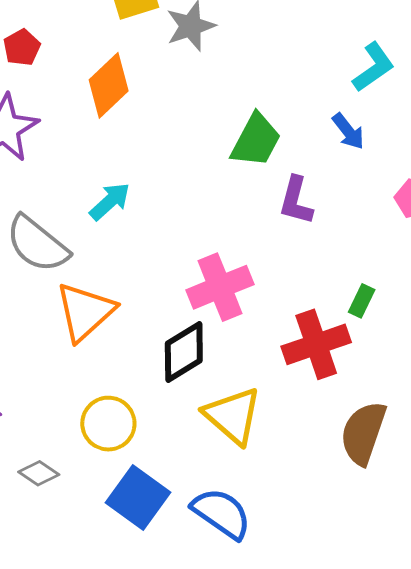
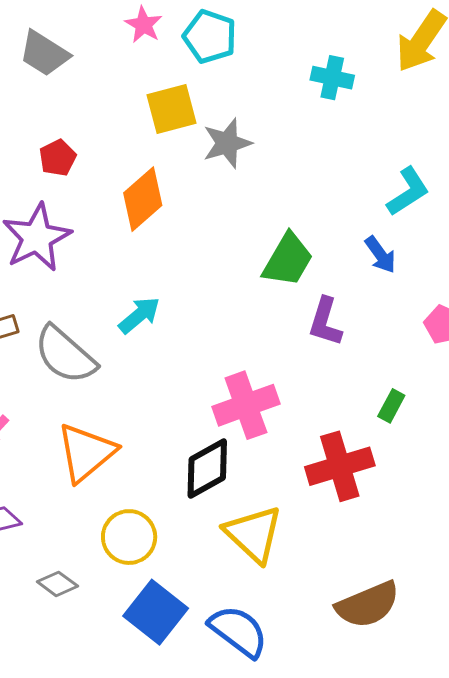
green rectangle: (362, 301) -> (391, 406), moved
orange triangle: (85, 312) -> (86, 453), moved
brown semicircle: (363, 433) -> (368, 605), moved, turned -134

